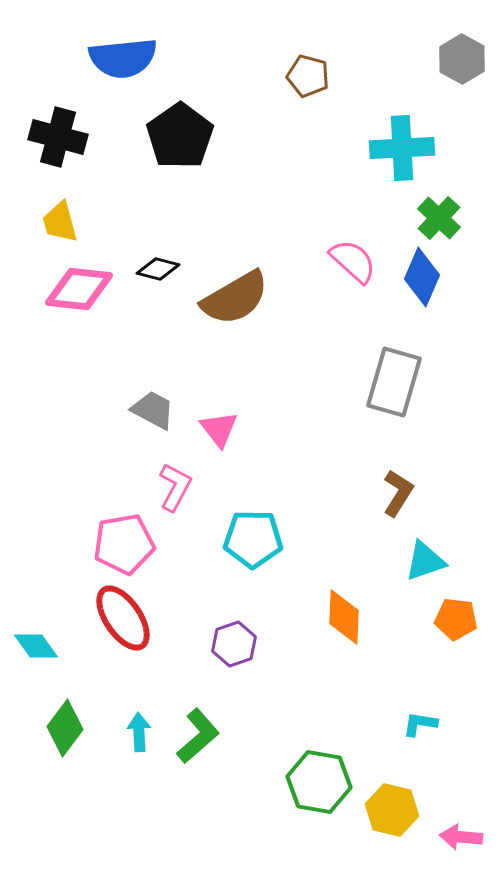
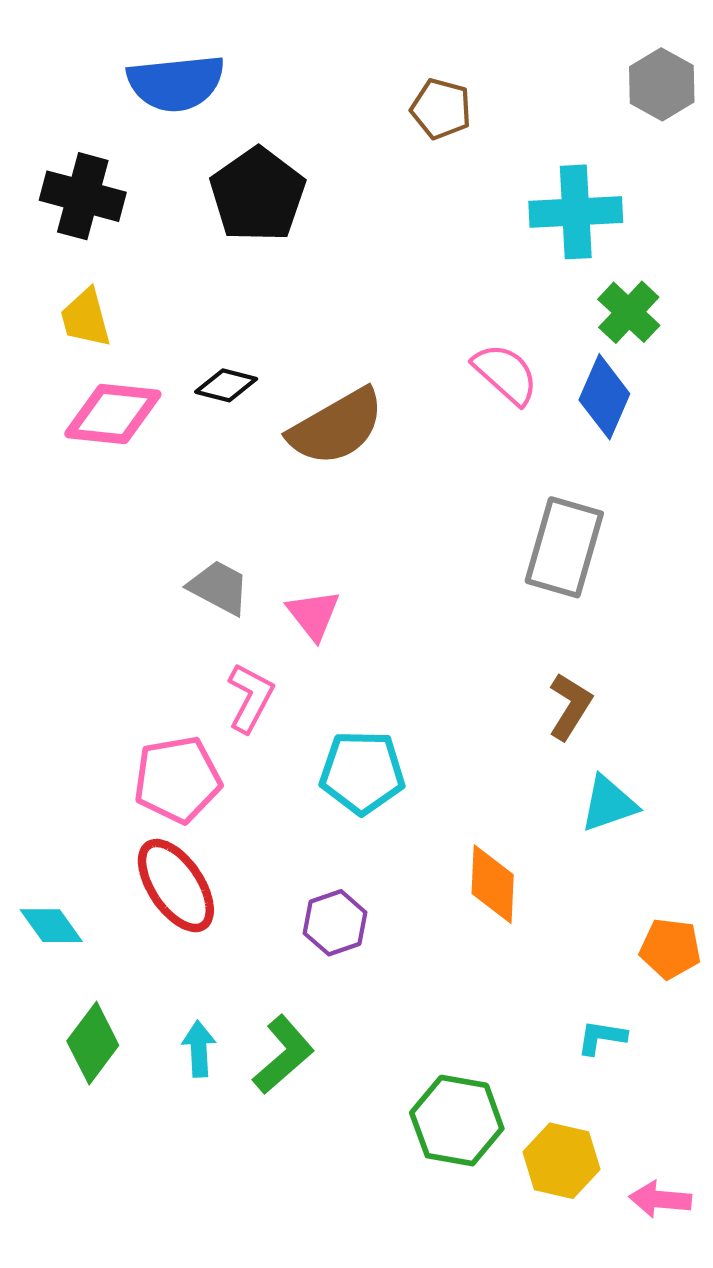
orange pentagon: (456, 619) -> (670, 949), moved

